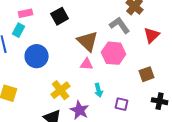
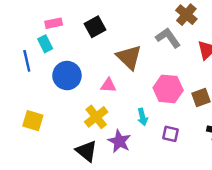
cyan rectangle: (19, 30) -> (45, 44), turned -56
pink hexagon: (114, 53) -> (168, 89), moved
pink triangle: (87, 64) -> (108, 85), moved

